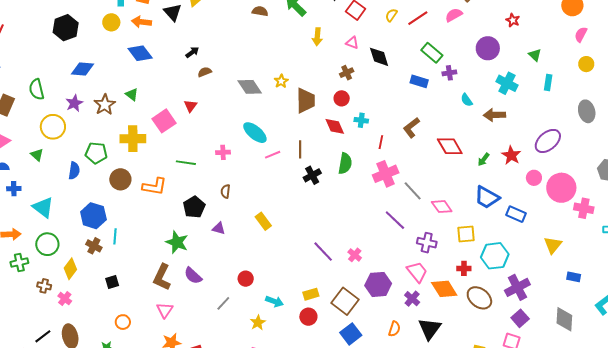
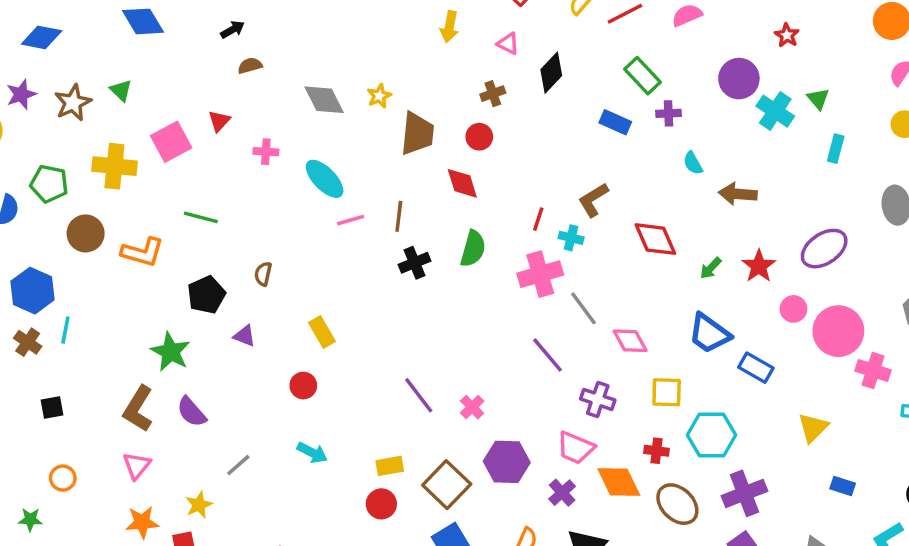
black diamond: (379, 57) -> (551, 73), turned 55
cyan cross: (507, 83) -> (775, 111), moved
cyan cross: (361, 120) -> (571, 238), moved
pink cross: (223, 152) -> (266, 152), moved
pink trapezoid: (417, 272) -> (576, 448), turned 145
red circle: (246, 279) -> (303, 386), moved
cyan arrow: (274, 301) -> (312, 453), moved
yellow star: (258, 323) -> (199, 505), moved

